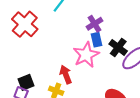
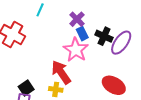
red arrow: (66, 75) -> (61, 72), size x1.4

